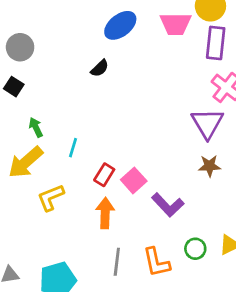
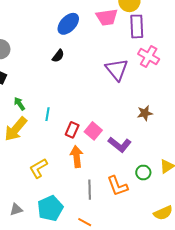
purple triangle: (207, 123) -> (117, 70), moved
yellow L-shape: (51, 197) -> (38, 168), moved

